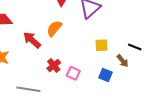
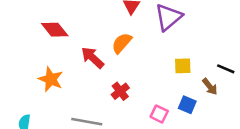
pink square: (73, 73) -> (159, 114), moved

